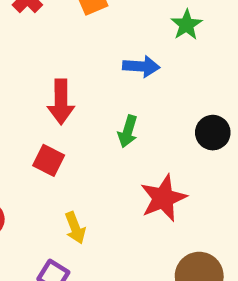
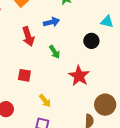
red arrow: (61, 102) -> (28, 36), moved
green arrow: (128, 131) -> (55, 52), turned -32

